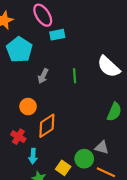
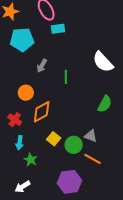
cyan pentagon: (19, 50) -> (22, 40), turned 30
green line: (75, 76) -> (66, 77), moved
cyan arrow: (33, 156) -> (20, 143), moved
yellow square: (63, 168) -> (54, 139), moved

